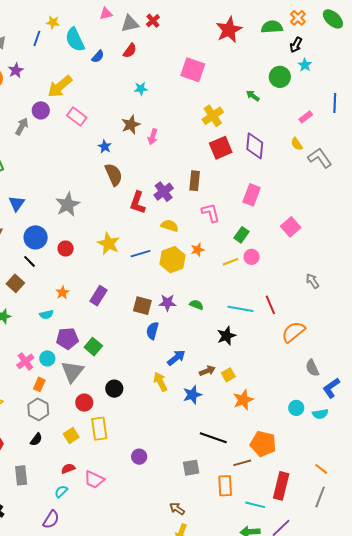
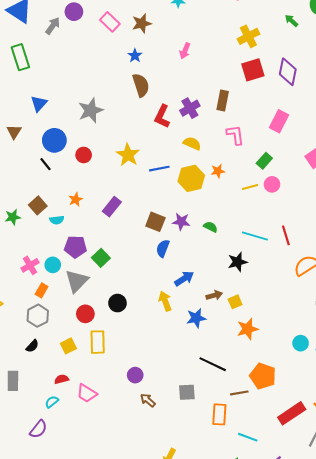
brown star: (131, 125) -> (142, 23), moved
brown square: (15, 283) -> (38, 205), moved
red rectangle: (281, 486) -> (292, 413), moved, turned 36
brown arrow: (177, 509) -> (148, 400), moved

